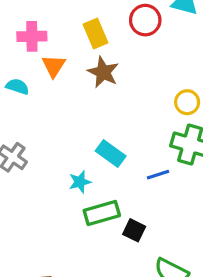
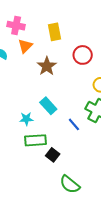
red circle: (145, 20) -> (83, 55), moved
brown star: (103, 72) -> (47, 66), moved
blue line: (158, 175) -> (74, 124), turned 56

